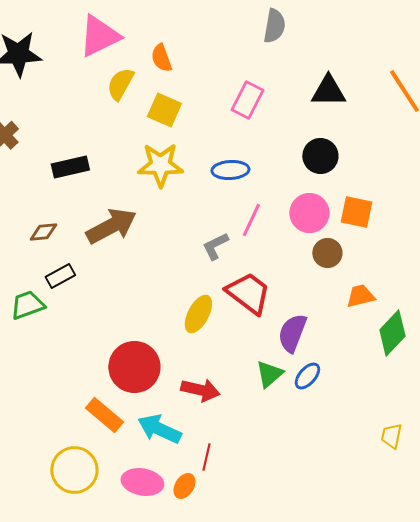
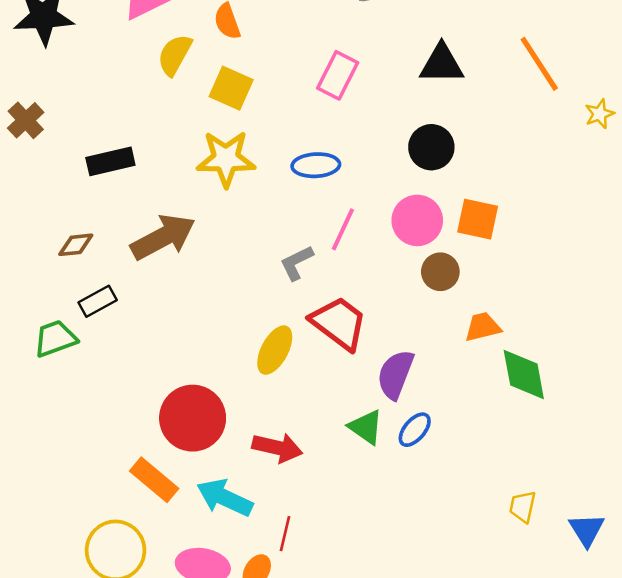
green diamond: (392, 333) -> (524, 374), turned -54
green triangle: (269, 374) -> (366, 427), turned -44

